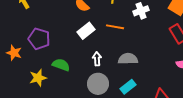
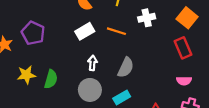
gray semicircle: (128, 59) -> (126, 67), turned 108
green semicircle: (61, 65) -> (51, 79), moved, turned 78

